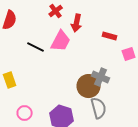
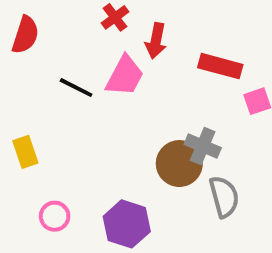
red rectangle: (110, 36) -> (220, 66), size x1.5
gray semicircle: (99, 108) -> (224, 197), moved

